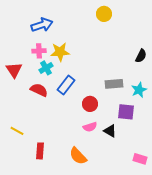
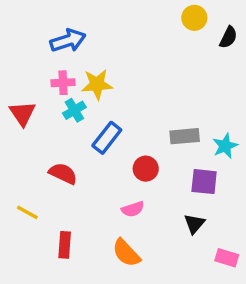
yellow circle: (104, 14) -> (194, 18), moved
black semicircle: (141, 56) -> (228, 37), moved
red semicircle: (39, 90) -> (63, 173), moved
pink semicircle: (90, 127) -> (133, 209), moved
black triangle: (110, 131) -> (194, 224), moved, turned 40

